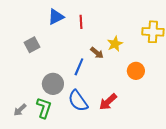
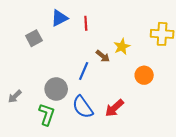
gray square: (32, 45) -> (34, 38), moved
gray arrow: (20, 110) -> (15, 96), moved

